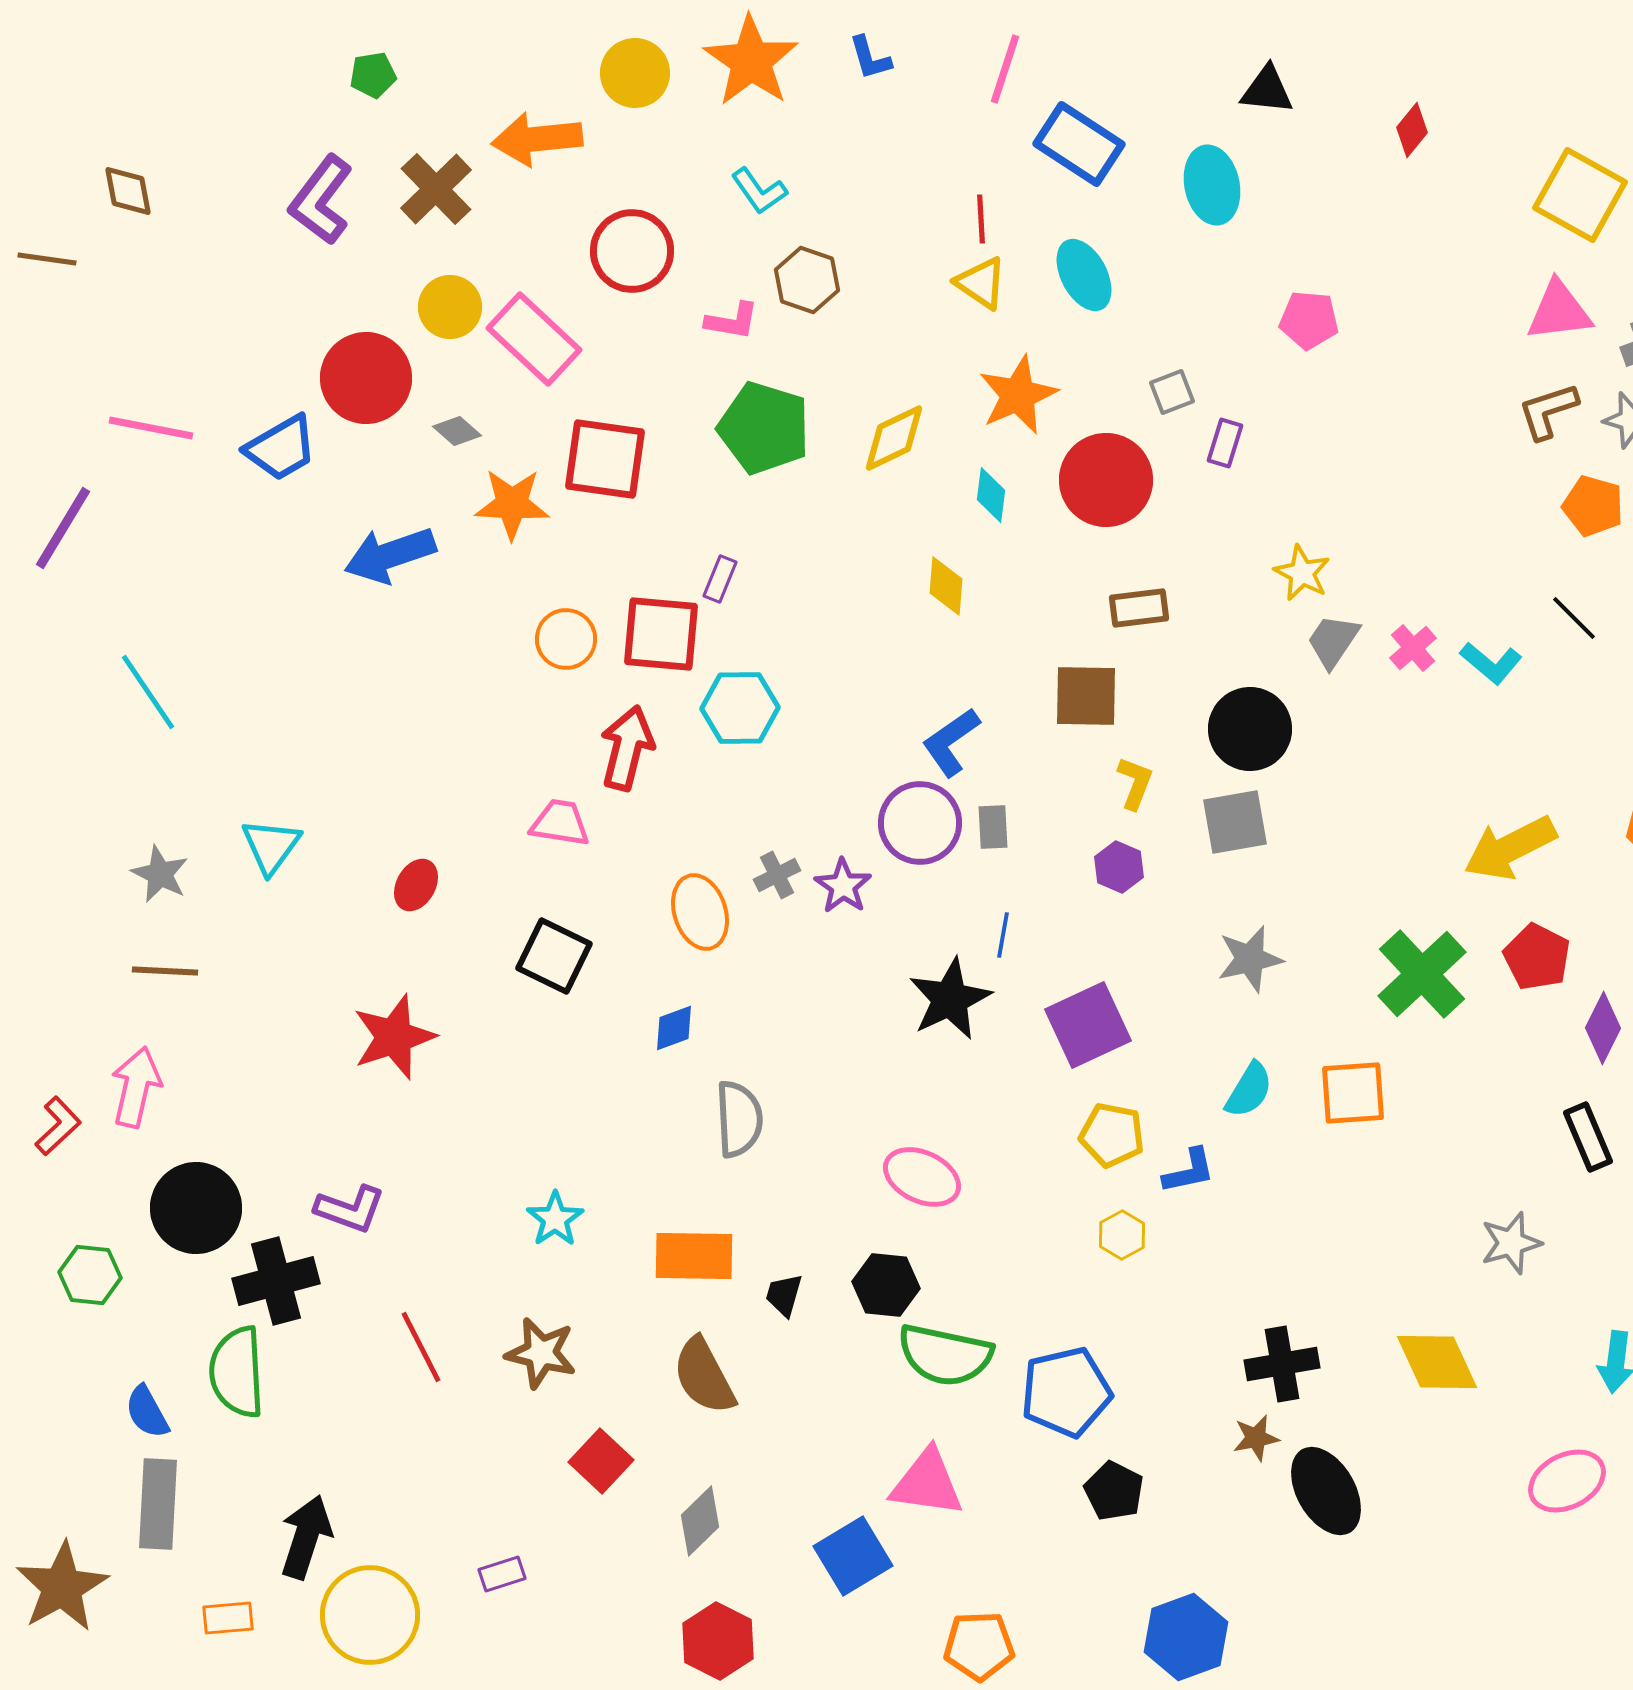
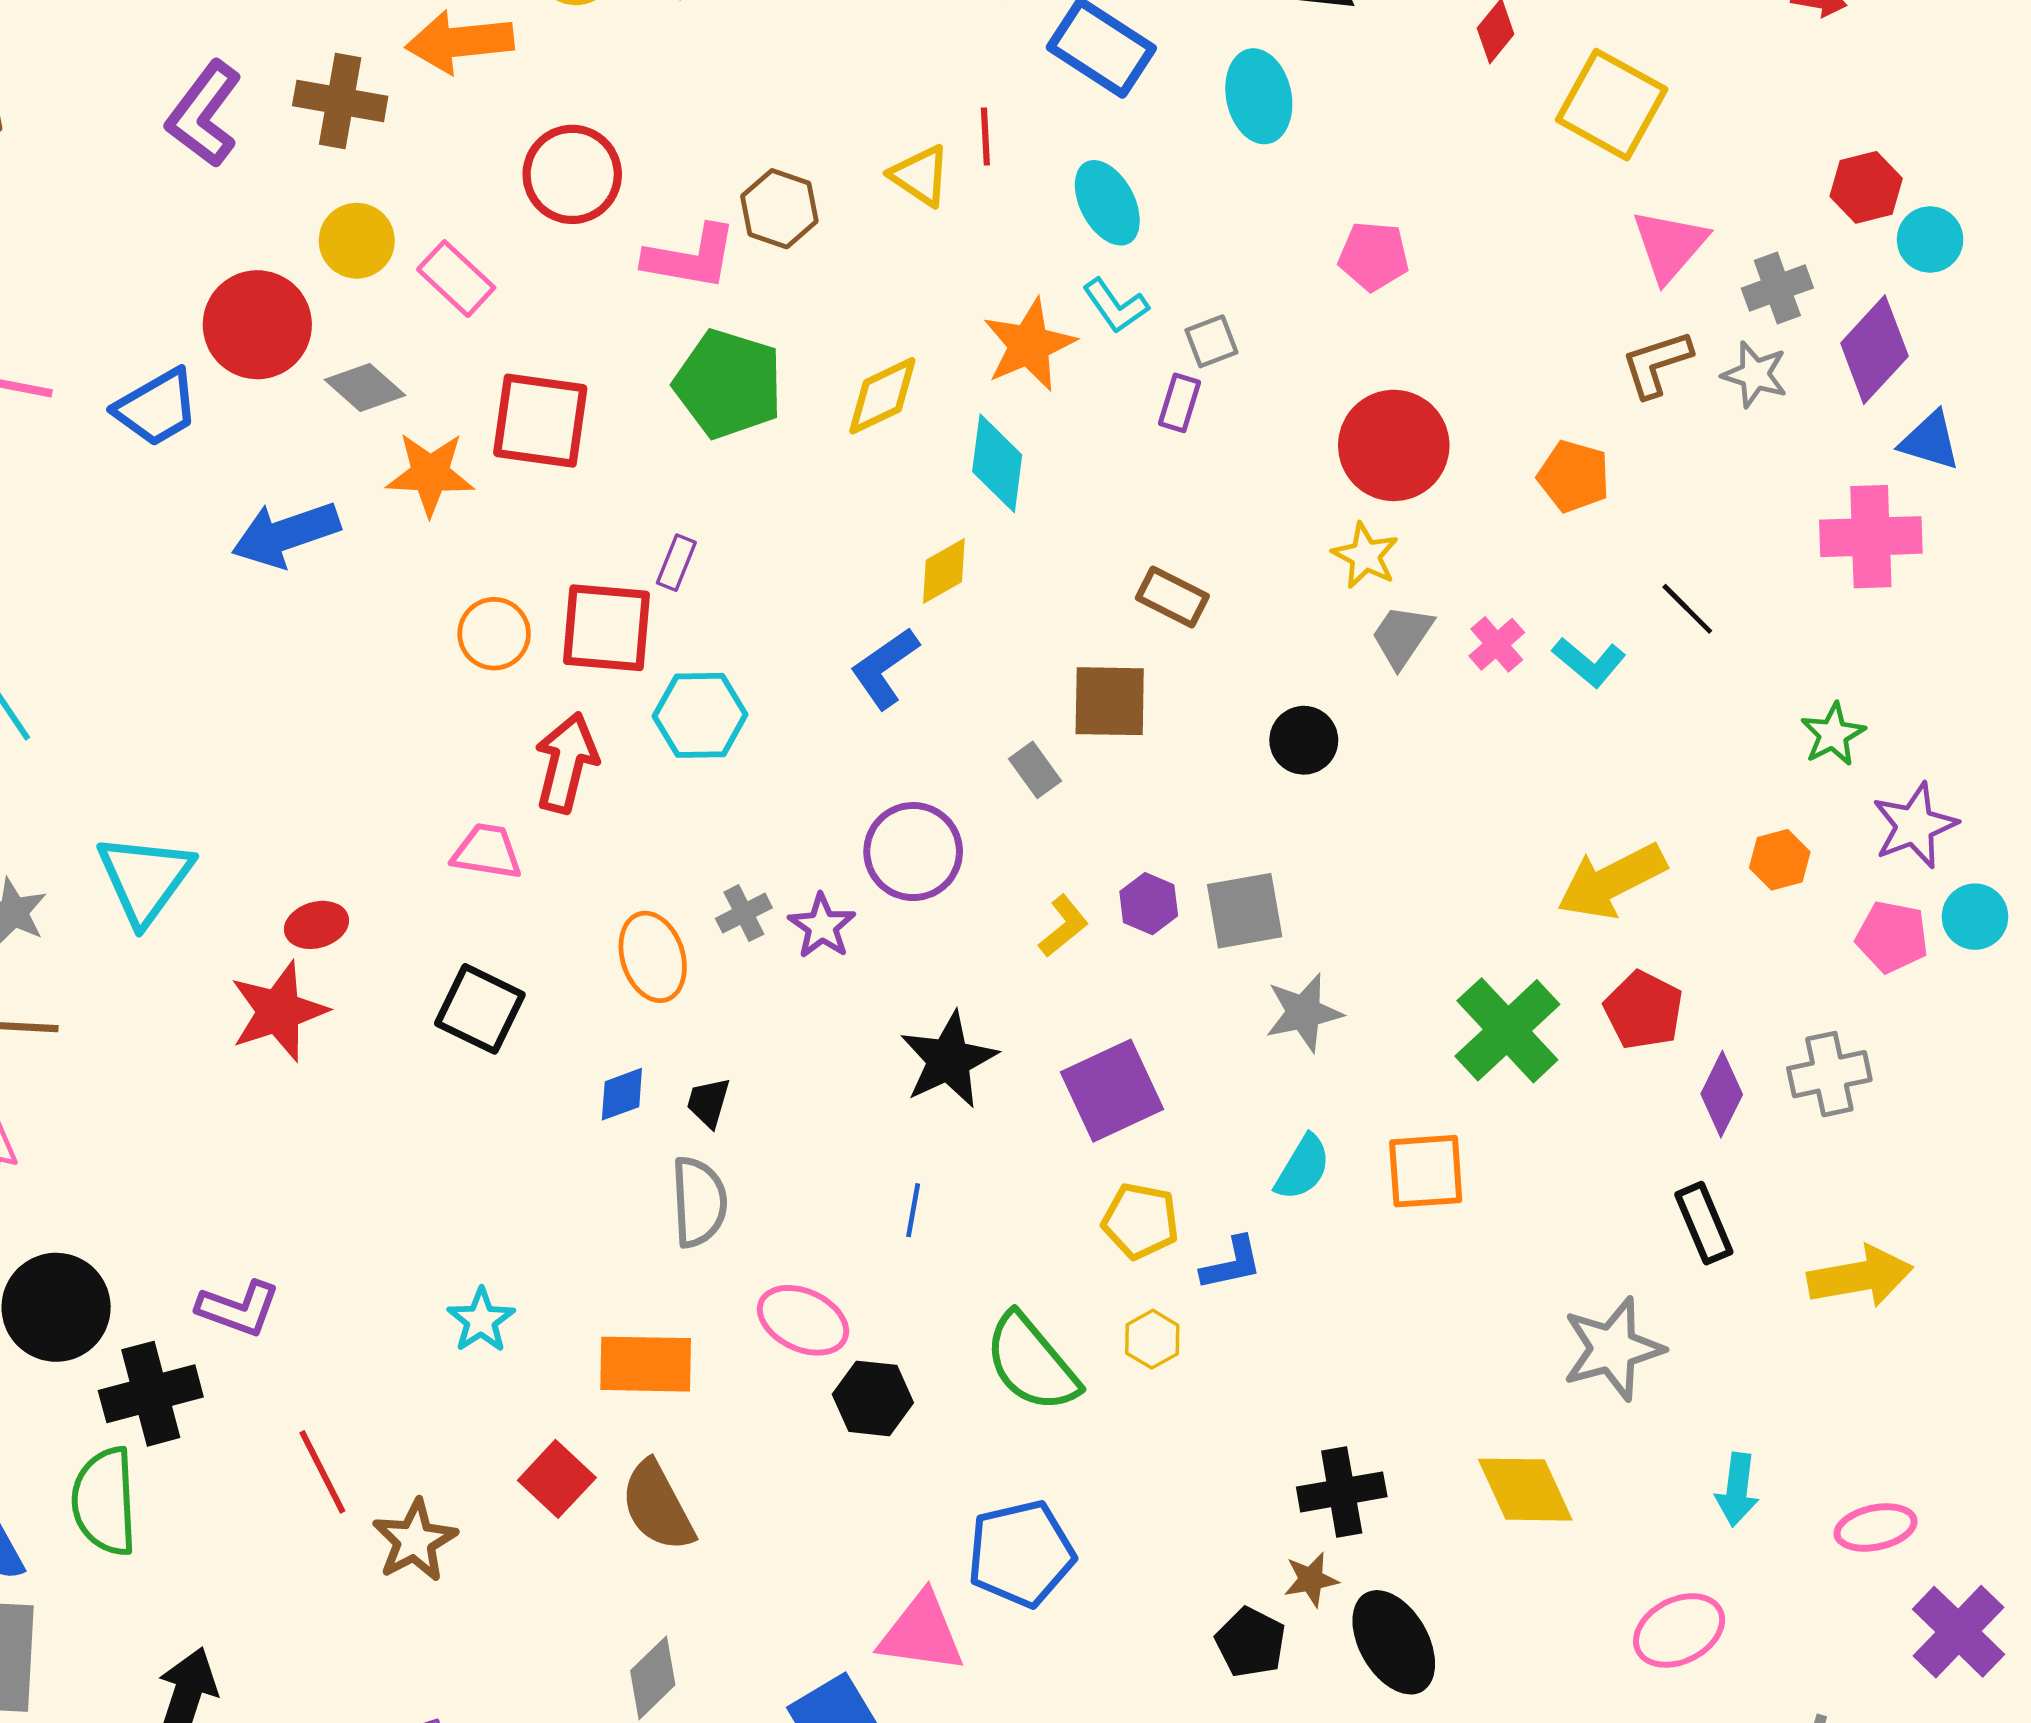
brown cross: (436, 189) -> (340, 101), turned -36
cyan L-shape: (759, 191) -> (1116, 306), moved
yellow square: (1580, 195) -> (1612, 105), moved
yellow triangle: (981, 283) -> (920, 176), moved
pink triangle: (1559, 311) -> (1670, 245), turned -42
pink L-shape: (732, 321) -> (691, 257), size x1.5
pink rectangle: (534, 339) -> (456, 279), size x0.7
gray diamond: (457, 431) -> (365, 387), size x1.4
purple rectangle: (1225, 443) -> (1179, 403), moved
red circle: (1106, 480) -> (1394, 445), moved
cyan diamond: (991, 495) -> (997, 463), size x1.5
orange pentagon: (1593, 506) -> (1574, 476), moved
yellow diamond: (946, 586) -> (944, 571), turned 56
brown rectangle: (1139, 608) -> (1172, 597), turned 34
black circle: (1250, 729) -> (1304, 740), size x0.7
blue L-shape: (951, 742) -> (885, 668), moved
yellow L-shape: (1135, 783) -> (1063, 926), moved, turned 30
gray square: (1235, 822) -> (1245, 911), moved
gray rectangle: (993, 827) -> (1035, 770), moved, turned -33
cyan triangle: (271, 846) -> (145, 879), size x1.4
red ellipse: (416, 885) -> (317, 925), turned 45
blue line: (1003, 935) -> (913, 1210), moved
red star: (394, 1037) -> (279, 1011), moved
pink ellipse: (922, 1177) -> (803, 1320), moved
gray star: (1511, 1243) -> (1613, 1349), size x1.4
black trapezoid: (784, 1295) -> (708, 1102), moved
brown star: (541, 1353) -> (415, 1540), moved, turned 30
green semicircle: (945, 1355) -> (1032, 1363), moved, turned 38
blue pentagon: (1066, 1392) -> (1021, 1554), moved
red square: (601, 1461) -> (557, 1479), moved
black pentagon: (1114, 1491) -> (1251, 1642), moved

